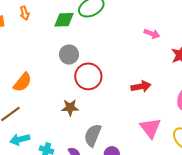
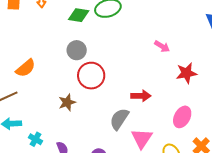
brown star: (70, 108) -> (67, 102), turned -30
gray semicircle: (93, 135) -> (119, 119), moved

